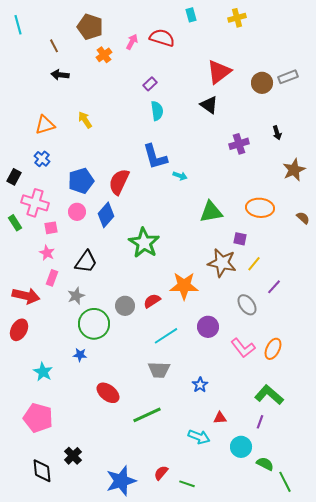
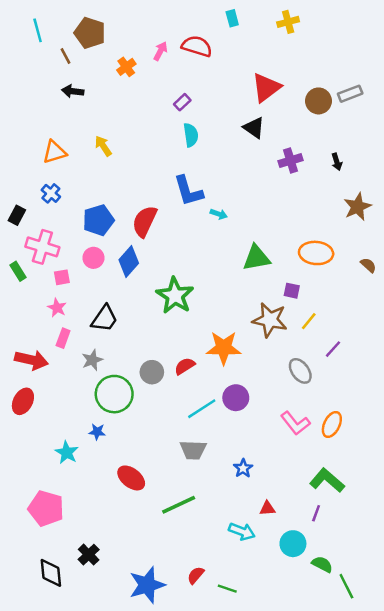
cyan line: (18, 25) -> (38, 30), moved
brown pentagon: (90, 27) -> (90, 33), moved
purple cross: (239, 144) -> (291, 161), moved
purple circle: (208, 327) -> (236, 398), moved
cyan star: (43, 372) -> (67, 452), moved

